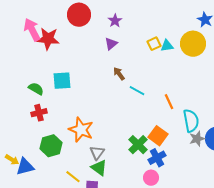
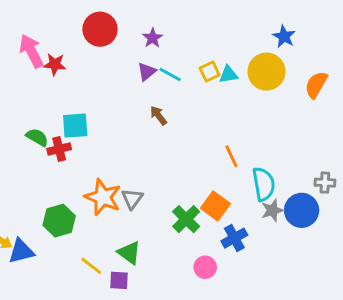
red star: (48, 39) -> (55, 64), size x0.7
cyan line: (137, 91) -> (170, 74), moved
red cross: (39, 113) -> (59, 149), moved
gray triangle: (97, 153) -> (132, 199), moved
blue cross: (157, 158) -> (234, 238), moved

